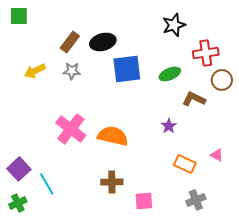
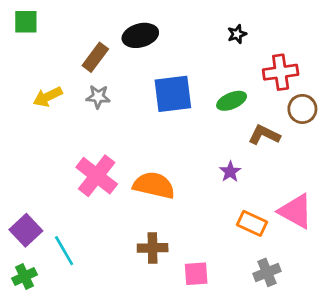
black star: (174, 25) -> (237, 34), size x0.6
black ellipse: (103, 42) -> (140, 35), moved
pink triangle: (217, 155) -> (296, 211), size x2.0

